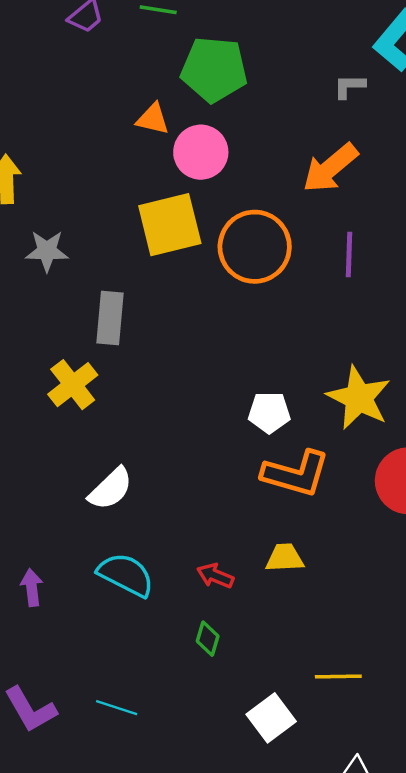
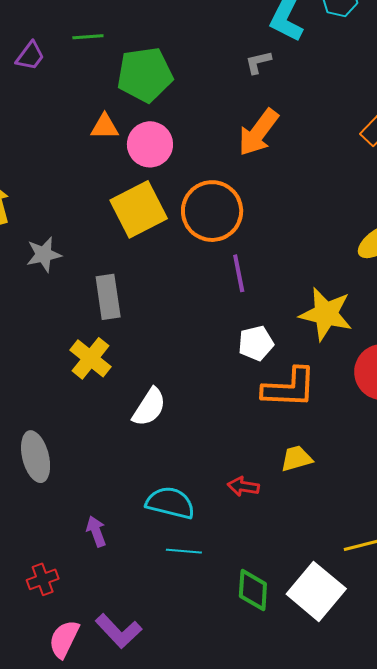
purple line: (349, 255) -> (239, 273), moved
white semicircle: (111, 489) -> (149, 407), moved
green diamond: (208, 639) -> (253, 590), moved, size x1.5
cyan line: (117, 708) -> (184, 551), moved
white square: (271, 718) -> (316, 591), size x1.4

